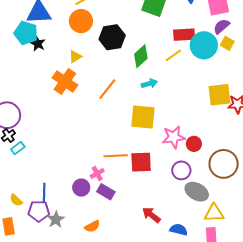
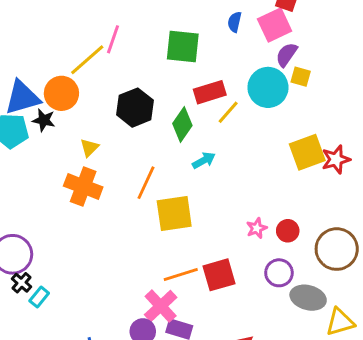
orange circle: (81, 21) -> (61, 93), moved
red rectangle: (184, 35) -> (210, 92), moved
black star: (38, 44) -> (44, 120), moved
yellow square: (143, 117) -> (174, 214), moved
pink star: (174, 137) -> (257, 228), size x0.6
pink cross: (97, 173) -> (161, 306), size x1.6

